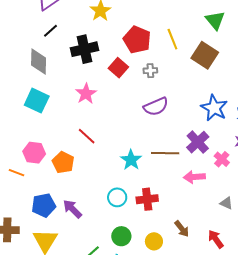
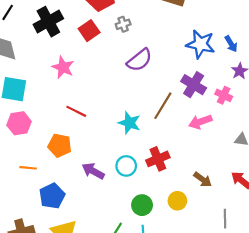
red square: (118, 68) -> (89, 31), turned 30
pink hexagon: (34, 153) -> (19, 123), moved
brown line: (165, 153) -> (163, 106), turned -44
orange line: (16, 173) -> (28, 168), moved
purple arrow: (72, 209) -> (93, 171), moved

